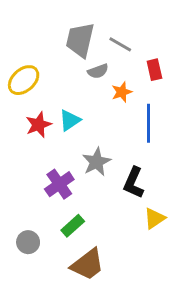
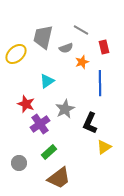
gray trapezoid: (80, 40) -> (43, 37), moved
red star: (38, 125) -> (26, 104), moved, turned -30

